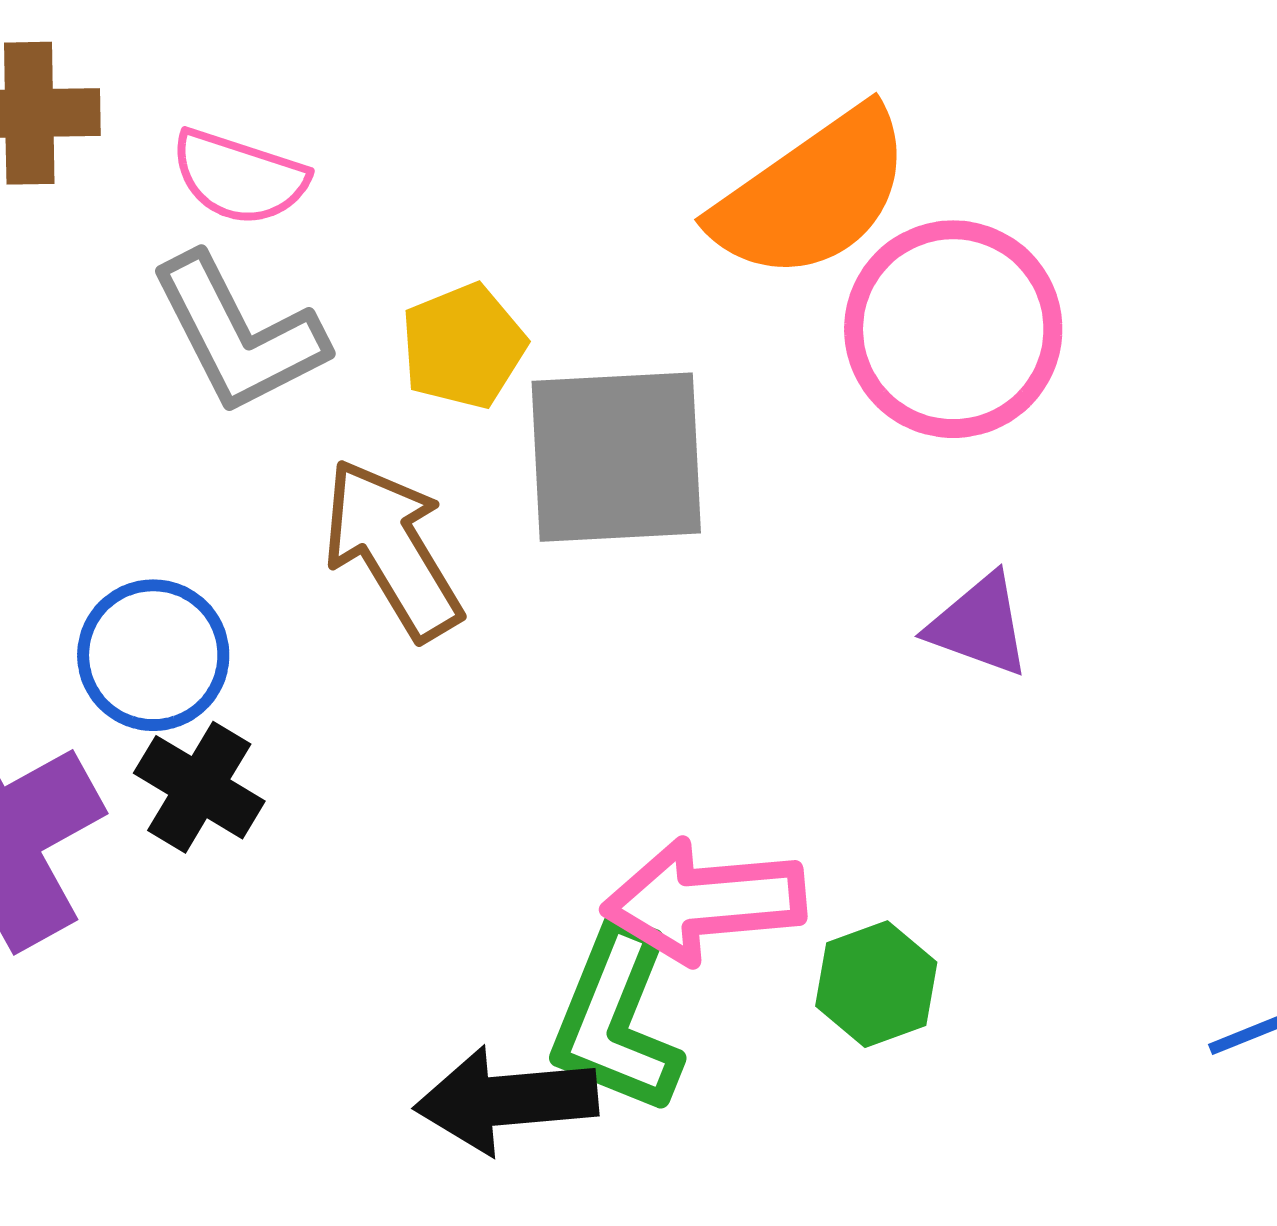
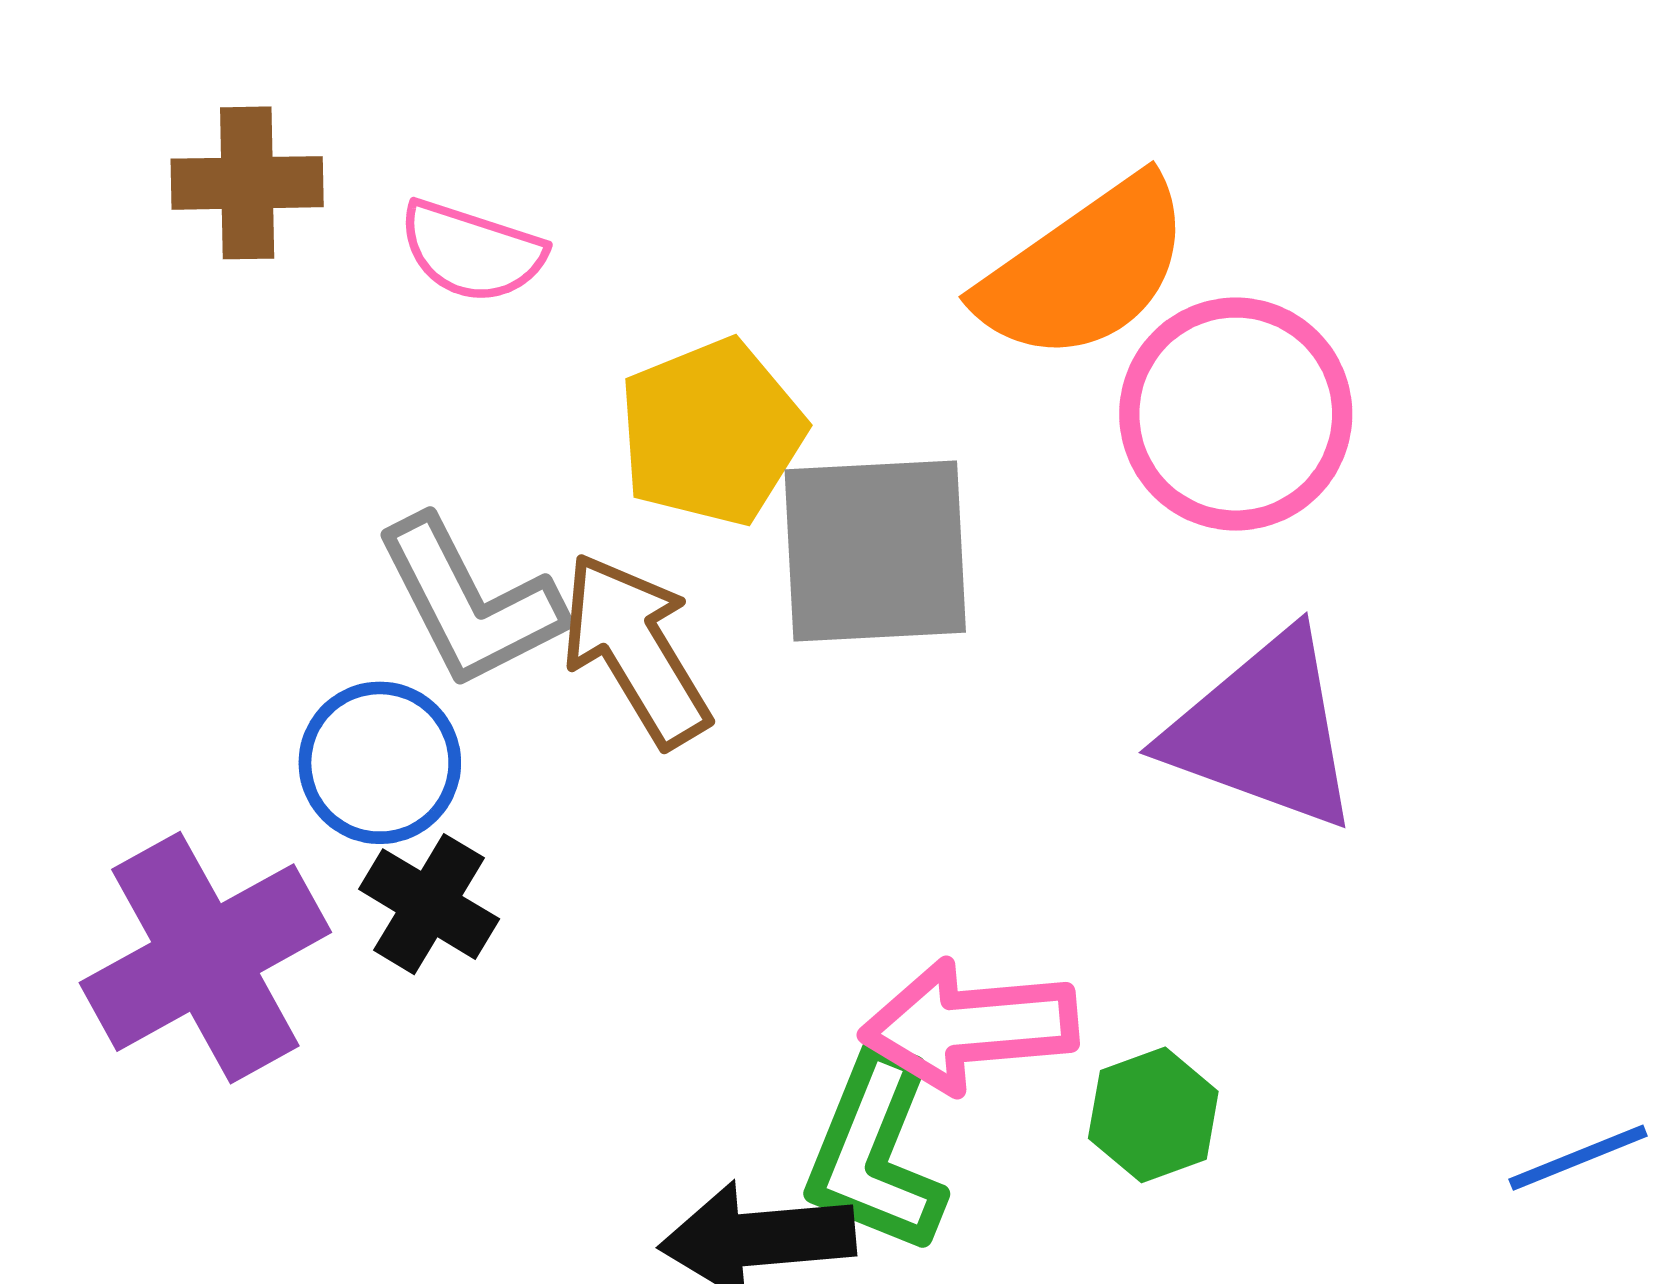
gray L-shape: (238, 334) -> (470, 602), moved
yellow pentagon: (463, 346) -> (711, 432), size x1.4
purple triangle: (979, 625) -> (1264, 731), size x1.8

